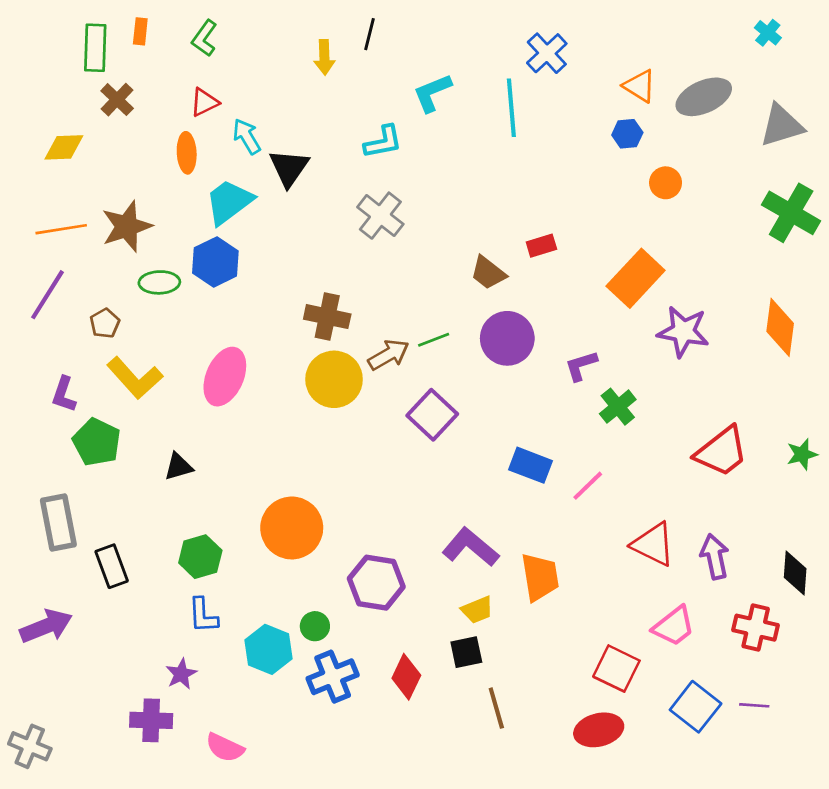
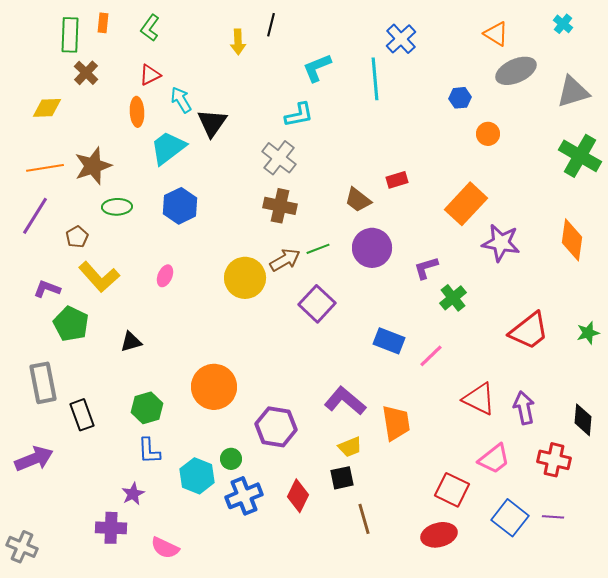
orange triangle: (640, 86) -> (496, 34), moved
cyan L-shape: (383, 142) -> (299, 115), moved
blue hexagon: (215, 262) -> (180, 206), moved
brown cross: (327, 317) -> (280, 206), moved
pink ellipse: (225, 377) -> (165, 276), size x0.5
purple L-shape: (64, 394) -> (47, 289), turned 92

